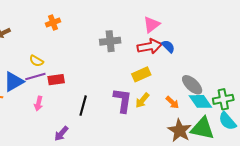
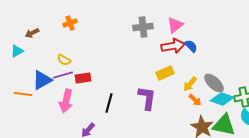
orange cross: (53, 23) -> (70, 23), moved
gray cross: (110, 41) -> (143, 27), moved
yellow arrow: (142, 100) -> (190, 84), moved
cyan diamond: (200, 101) -> (222, 99), turned -35
pink arrow: (38, 103) -> (66, 101), size x1.6

